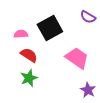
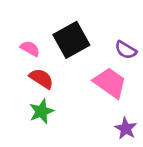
purple semicircle: (88, 17) -> (126, 50), moved
pink semicircle: (21, 34) -> (30, 49), turned 32

